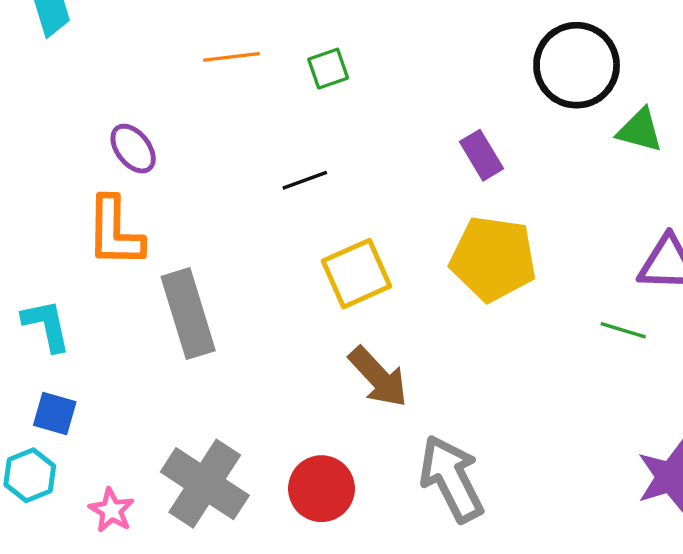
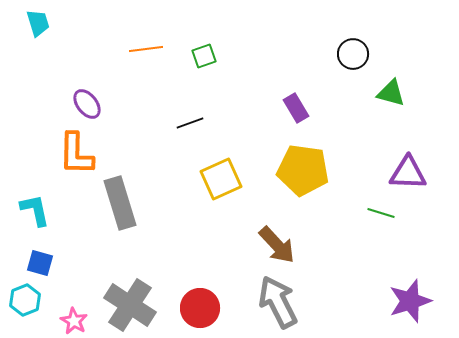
black circle: (577, 65) -> (353, 54), size x0.6
brown arrow: (378, 377) -> (277, 245), moved

